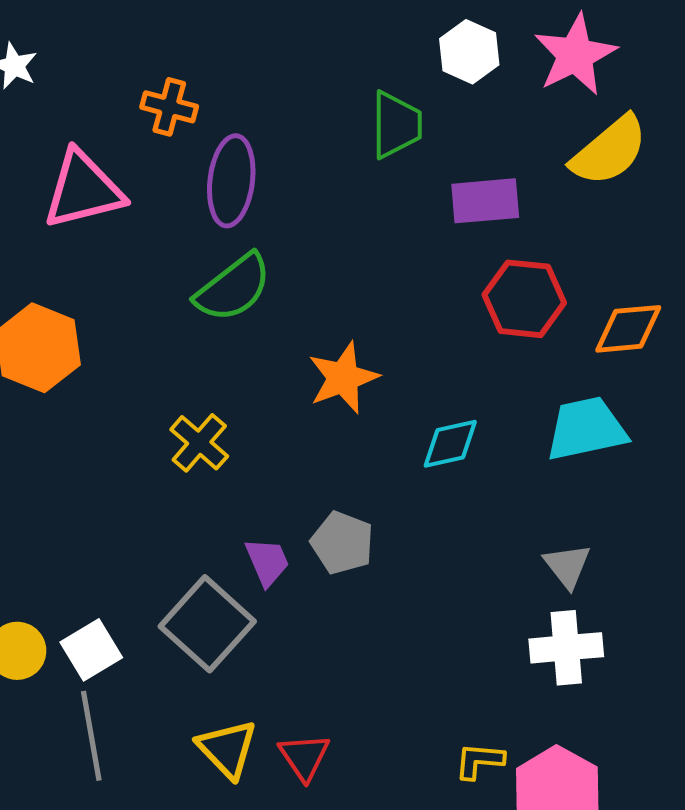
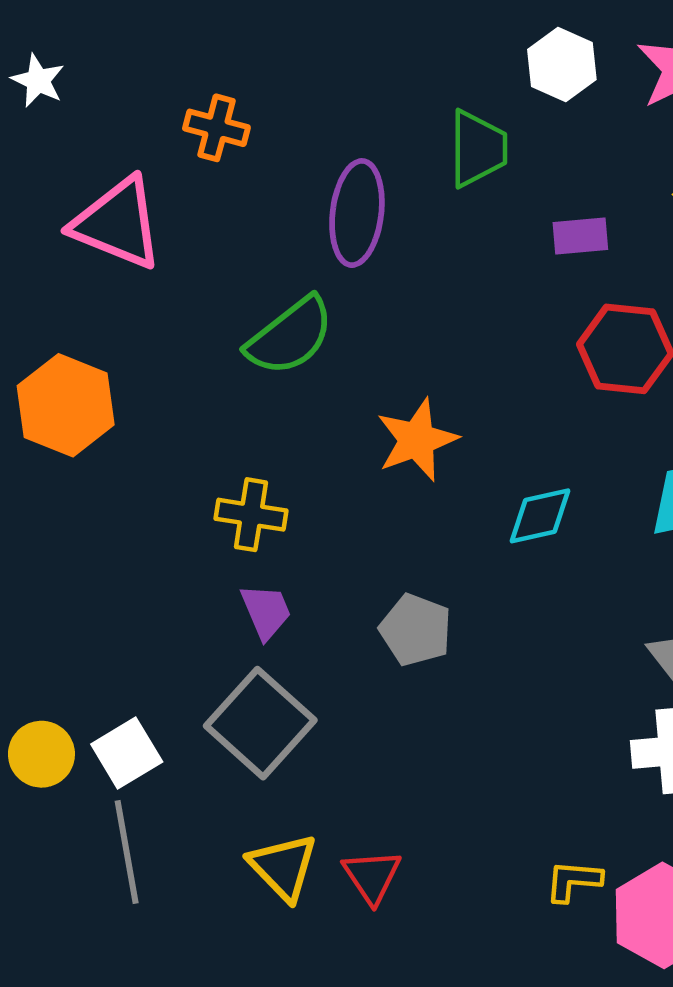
purple ellipse: (231, 181) -> (357, 213), moved
pink triangle: (83, 190) -> (117, 223), turned 36
purple rectangle: (485, 201) -> (580, 236), size x0.7
yellow cross: (199, 443) -> (251, 515), turned -32
purple trapezoid: (267, 562) -> (266, 611), moved

